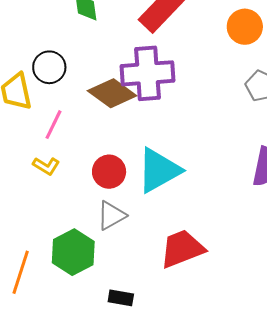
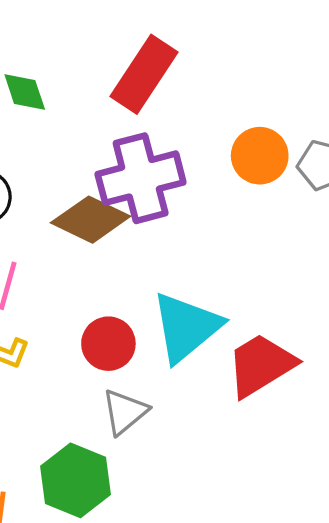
orange circle: (245, 27) -> (260, 156), moved
red trapezoid: (182, 249) -> (261, 365), moved

